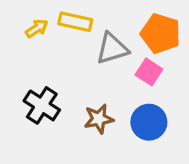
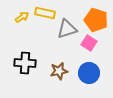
black cross: (42, 105) -> (25, 63), turned -30

